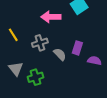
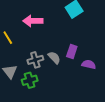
pink arrow: (51, 17) -> (33, 21), moved
gray cross: (40, 43) -> (35, 60), moved

